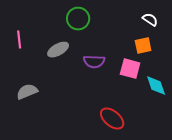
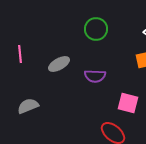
green circle: (78, 19) -> (96, 29), moved
pink square: (130, 69) -> (128, 103), moved

